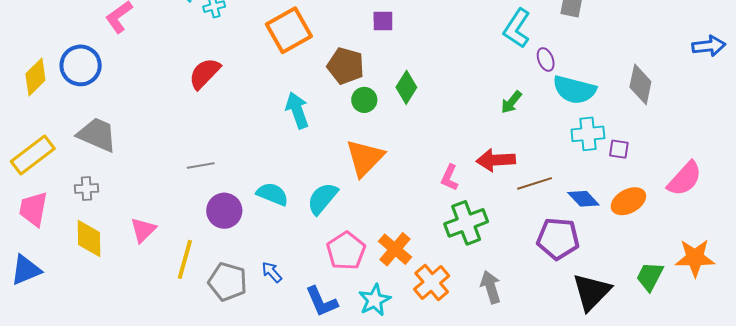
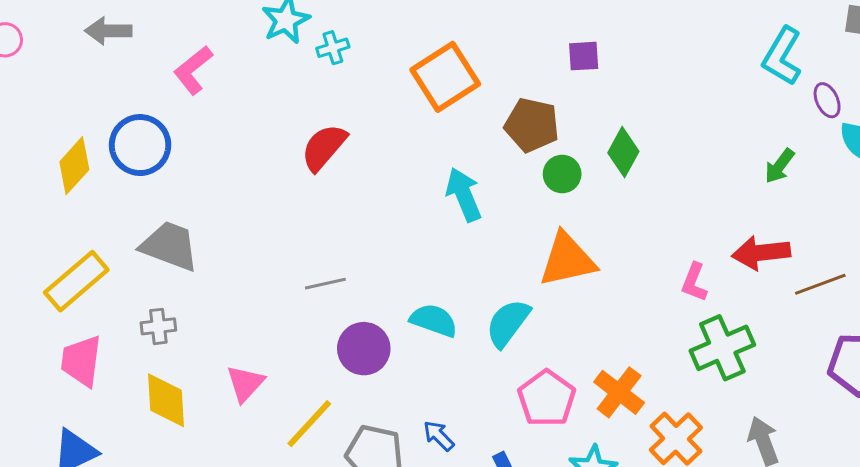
orange triangle: (365, 158) -> (567, 260), turned 36
yellow line: (185, 259) -> (309, 424), turned 30

